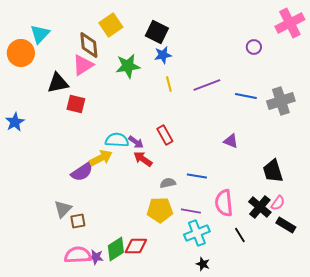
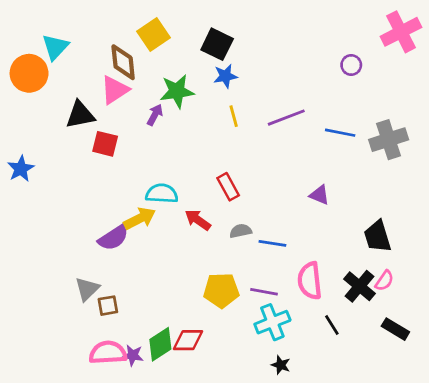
purple arrow: (136, 142) -> (155, 115), moved, turned -98
gray semicircle: (168, 183) -> (241, 231), moved
black rectangle: (286, 225) -> (395, 329), moved

